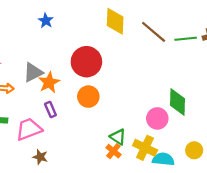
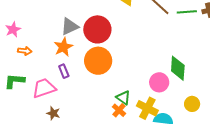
gray triangle: (33, 72) -> (70, 26), moved
orange circle: (88, 97) -> (98, 61), size x1.4
yellow circle: (194, 150) -> (192, 104), moved

